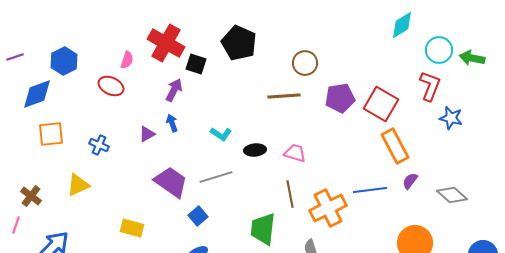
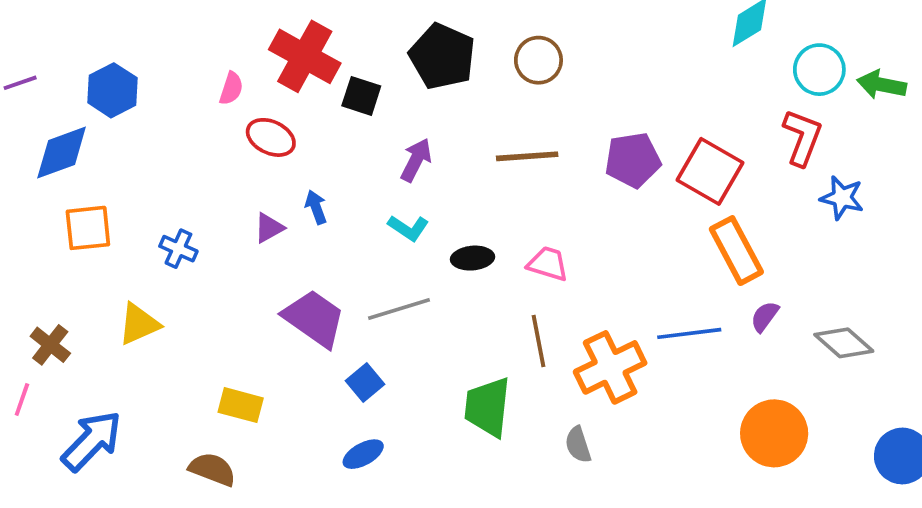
brown circle: (305, 63) -> (538, 60), moved
red ellipse: (111, 86) -> (271, 137), moved
purple arrow: (174, 90) -> (416, 160), moved

